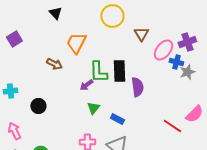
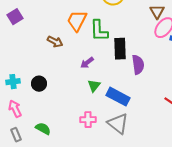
brown triangle: (141, 34) -> (157, 12), moved
green L-shape: (98, 72) -> (99, 31), moved
cyan cross: (10, 91) -> (13, 82), moved
blue rectangle: (117, 119) -> (118, 97), size x1.6

